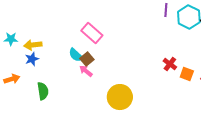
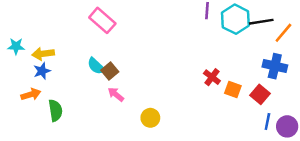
pink rectangle: (92, 33) -> (102, 20), moved
pink arrow: (86, 71) -> (116, 94), moved
orange arrow: (12, 79) -> (31, 94), moved
yellow circle: (120, 97) -> (150, 118), size x0.6

